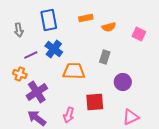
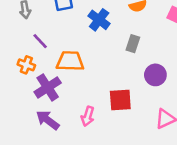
blue cross: (54, 49) -> (99, 20), moved
purple line: (31, 55) -> (40, 41), turned 72
orange trapezoid: (74, 71) -> (70, 61), moved

